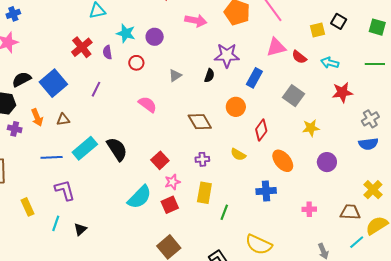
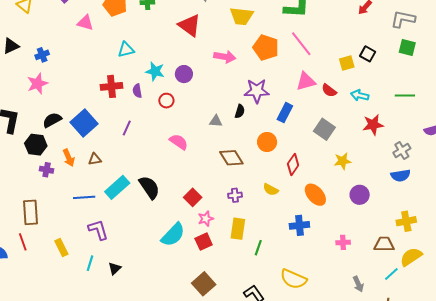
green square: (377, 27) -> (407, 48), moved
red cross: (82, 47) -> (111, 86), turned 35
gray triangle: (175, 75) -> (216, 121), moved, turned 40
yellow cross: (373, 190) -> (406, 221), turned 36

